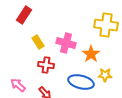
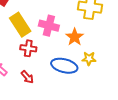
yellow rectangle: (38, 42) -> (20, 25), size x1.6

